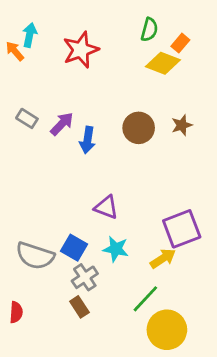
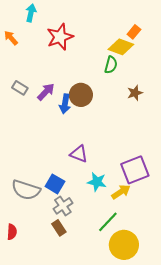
green semicircle: (149, 30) -> (111, 65), moved
cyan arrow: (30, 35) -> (31, 13), moved
brown circle: (139, 128) -> (81, 95), moved
cyan star: (116, 249) -> (97, 182), moved

